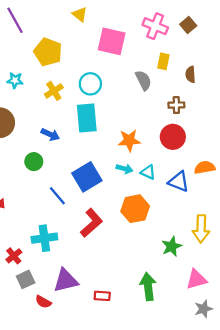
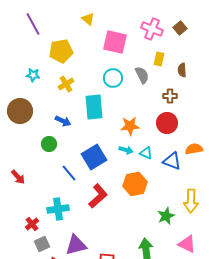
yellow pentagon: (48, 52) -> (61, 51), turned -30
cyan circle: (90, 84) -> (113, 78), moved
pink triangle: (196, 279) -> (187, 244), turned 42

